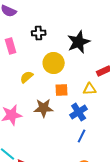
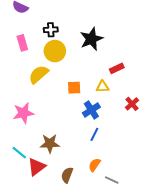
yellow circle: (54, 63) -> (55, 51), moved
yellow semicircle: (27, 77) -> (39, 74), size x1.5
brown star: (44, 108) -> (50, 143), moved

